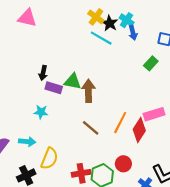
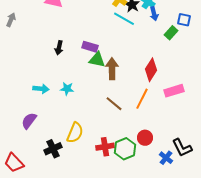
green rectangle: (151, 63) -> (171, 33), moved
black arrow: (43, 73) -> (59, 48), moved
purple rectangle: (54, 88) -> (90, 47), moved
red diamond: (139, 130) -> (151, 70), moved
cyan arrow: (27, 142) -> (41, 89), moved

